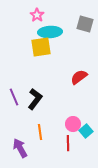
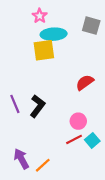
pink circle: (73, 124) -> (78, 121), moved
orange line: (40, 132) -> (43, 165), moved, turned 56
red line: (68, 143) -> (74, 139), moved, turned 63

